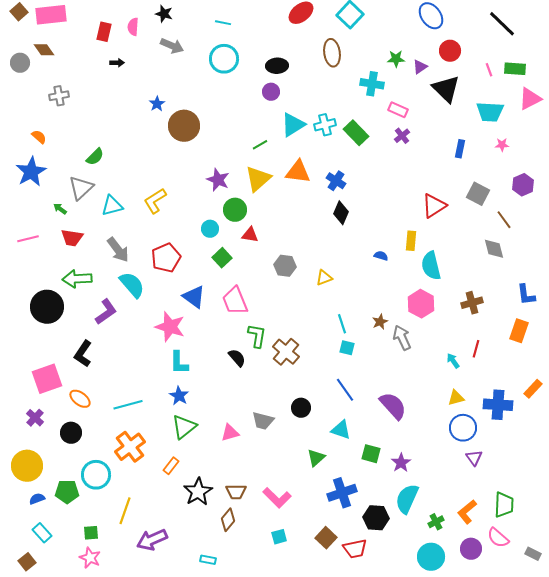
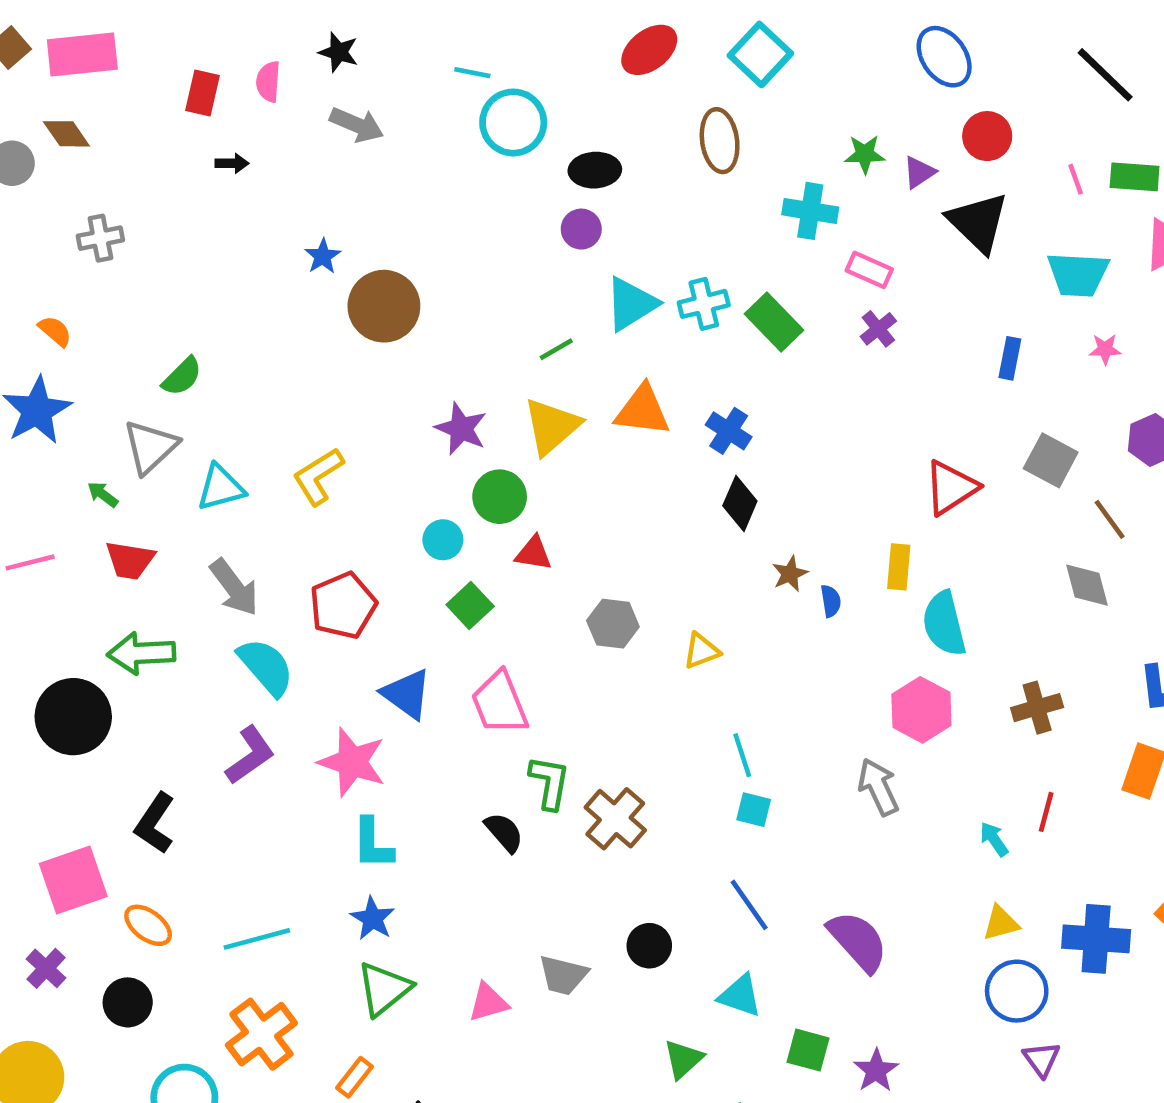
cyan circle: (224, 59) -> (513, 122), moved
blue semicircle: (381, 256) -> (831, 601), turned 64
purple L-shape: (106, 312) -> (250, 755), moved
brown star: (380, 322) -> (790, 574), moved

